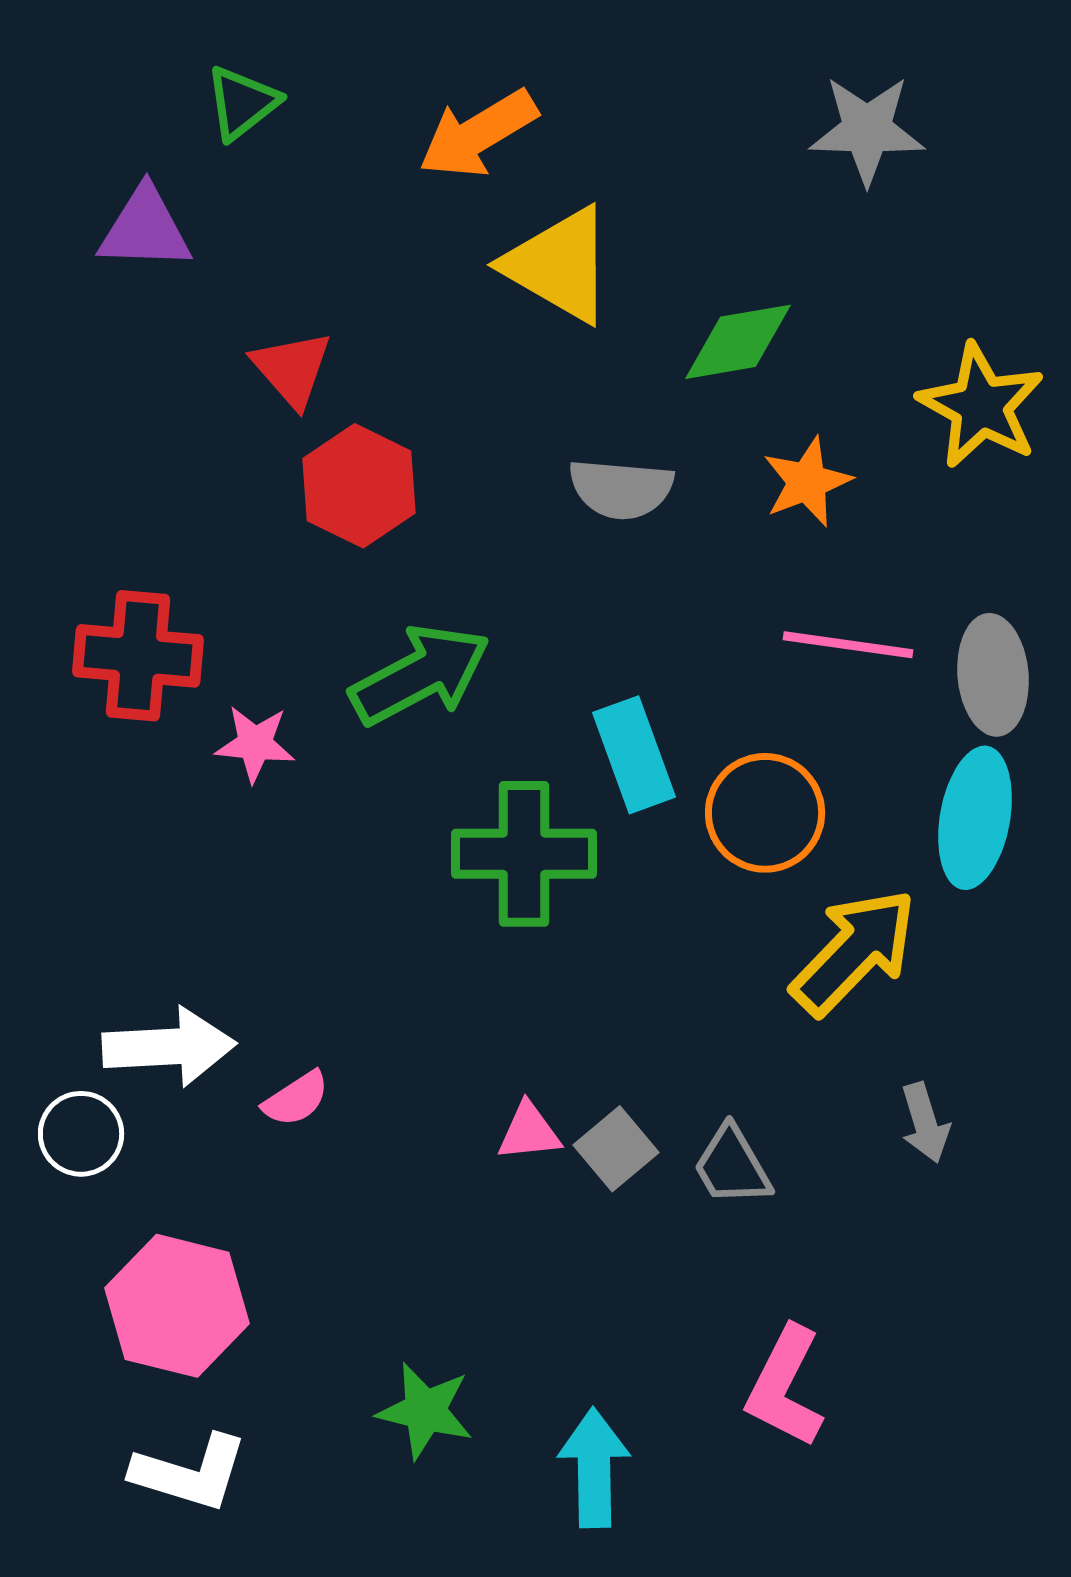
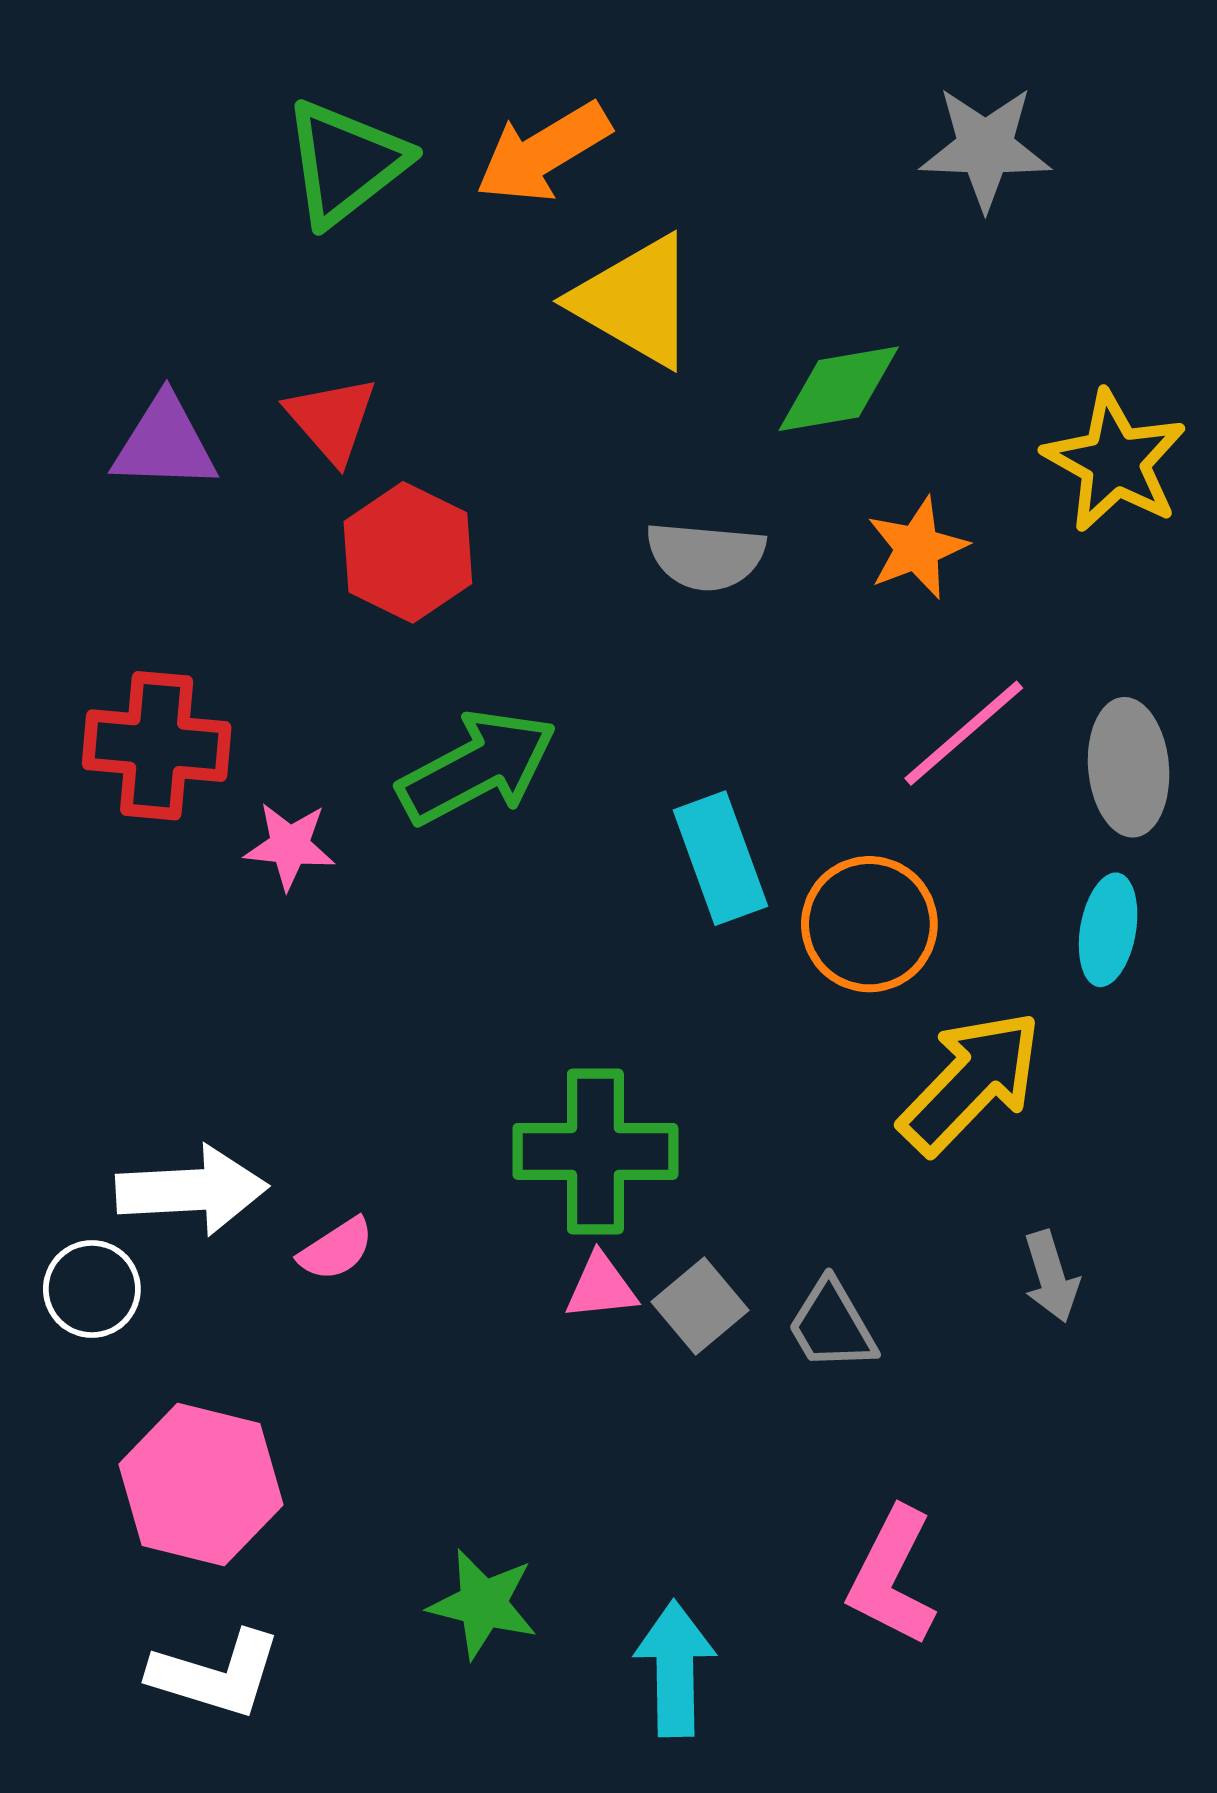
green triangle: (242, 103) -> (345, 163), moved, size x1.5
purple triangle: (145, 229) -> (165, 443), moved
pink line: (848, 645) -> (964, 733), turned -49
cyan ellipse: (975, 818) -> (1108, 930), size x0.7
green cross: (524, 854) -> (595, 1151), moved

